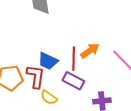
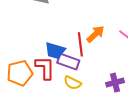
purple rectangle: (73, 81) -> (68, 62), moved
yellow semicircle: (49, 98) -> (72, 83), moved

